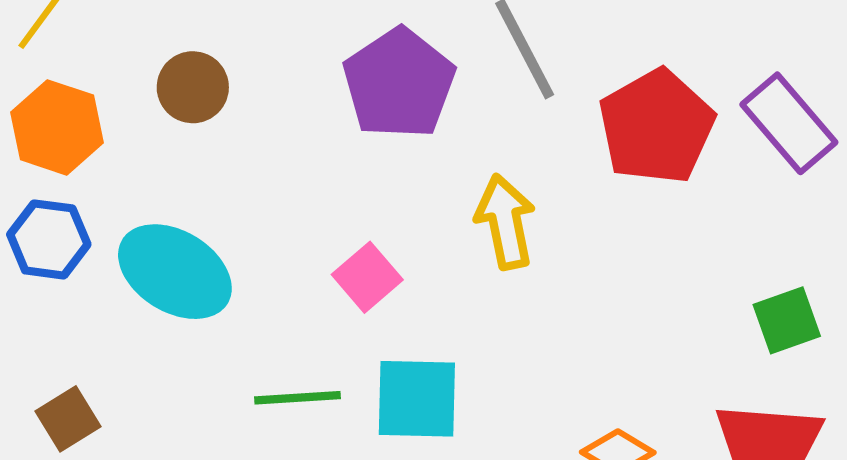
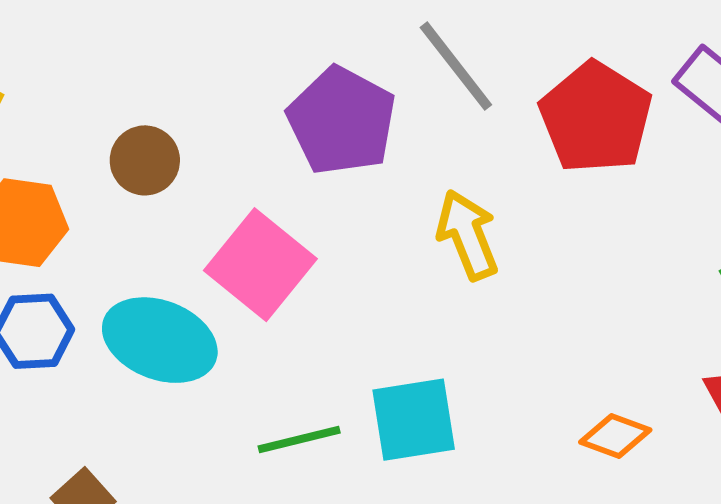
pink square: (367, 277) -> (260, 265), moved, size x1.6

